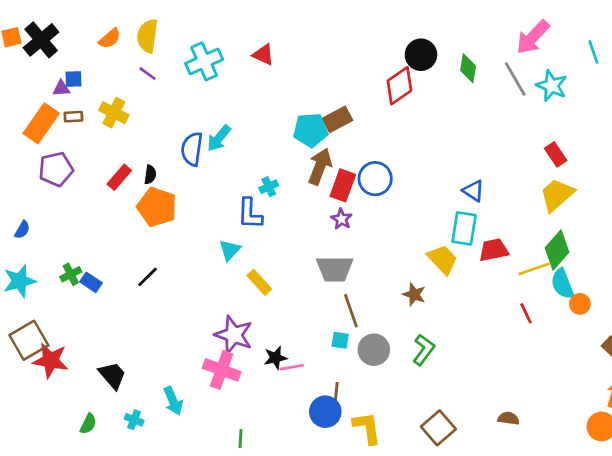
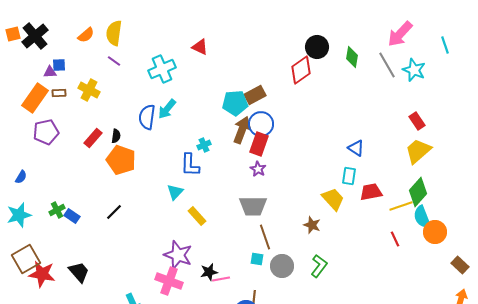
cyan cross: (204, 61) -> (162, 69), moved
blue circle: (375, 179) -> (261, 124), moved
cyan rectangle: (464, 228) -> (349, 176), size x0.7
orange circle: (580, 304) -> (435, 232), size x1.5
black trapezoid: (112, 375) -> (79, 272), moved

